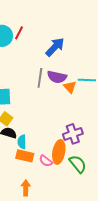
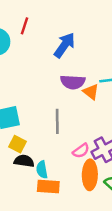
red line: (19, 33) -> (24, 26), moved
gray line: (40, 78) -> (57, 121), moved
pink semicircle: (46, 161) -> (81, 151), moved, turned -64

